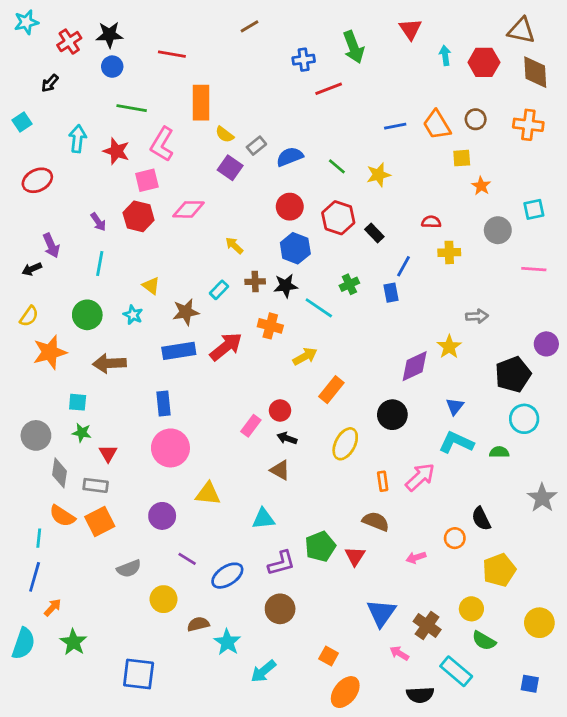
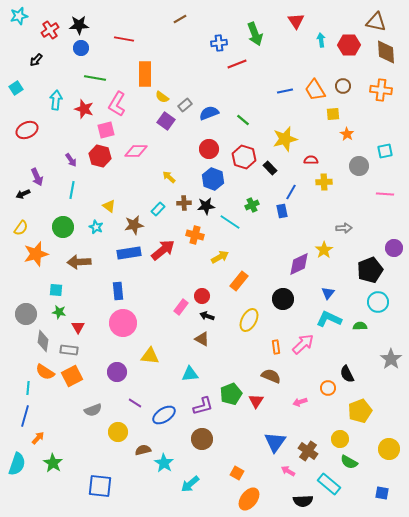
yellow star: (379, 175) -> (285, 139), moved, size x1.4

